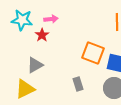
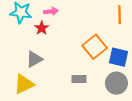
orange square: (93, 53) -> (95, 47), turned 30
gray rectangle: (78, 84) -> (79, 79), turned -72

